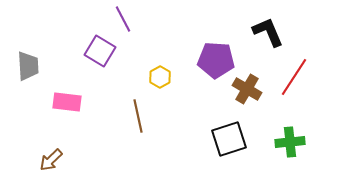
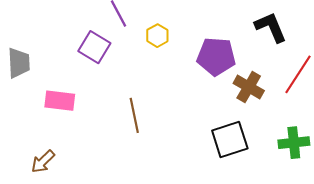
yellow hexagon: (160, 77) -> (157, 36), moved

